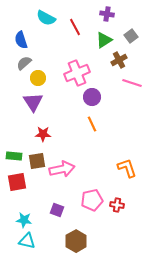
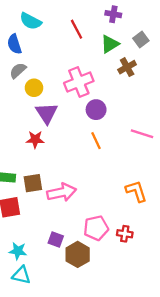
cyan semicircle: (46, 18) -> (31, 21), moved
pink line: (132, 83) -> (142, 134), moved
purple triangle: (33, 102) -> (47, 113), moved
red star: (43, 134) -> (35, 140), moved
brown hexagon: (76, 241) -> (78, 254), moved

